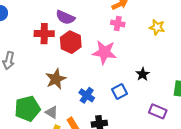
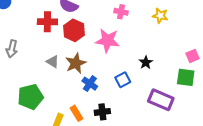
brown star: (56, 79) -> (76, 63), moved
purple rectangle: (158, 111) -> (161, 100), size x1.4
gray triangle: (52, 112) -> (53, 62), moved

